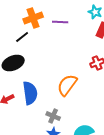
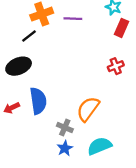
orange semicircle: (67, 85) -> (88, 109), moved

